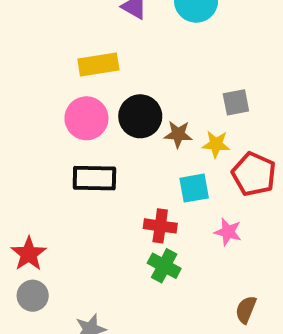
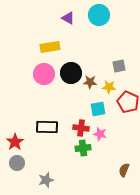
black rectangle: (94, 178) -> (47, 127), moved
pink star: (228, 232) -> (100, 134), moved
green cross: (164, 266) -> (83, 148), turned -35

